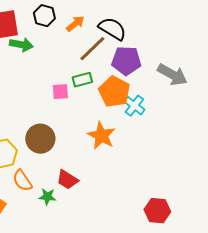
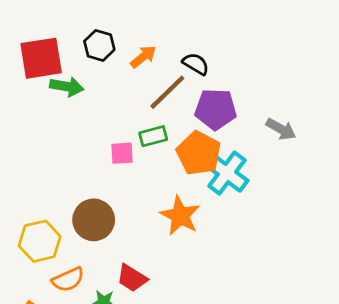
black semicircle: (112, 29) -> (196, 64), size x0.7
gray arrow: (172, 75) -> (281, 129), size x0.7
cyan cross: (134, 106) -> (227, 173), size x1.4
orange semicircle: (22, 181) -> (68, 279), turned -80

